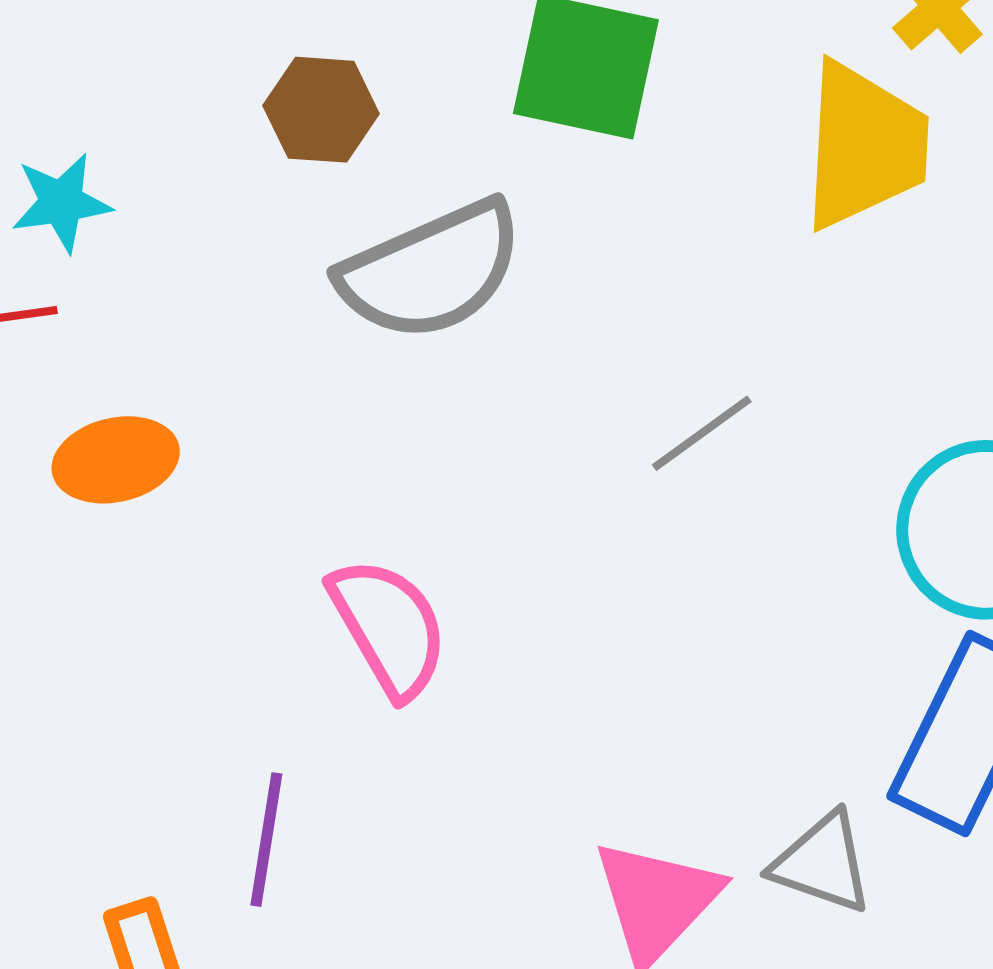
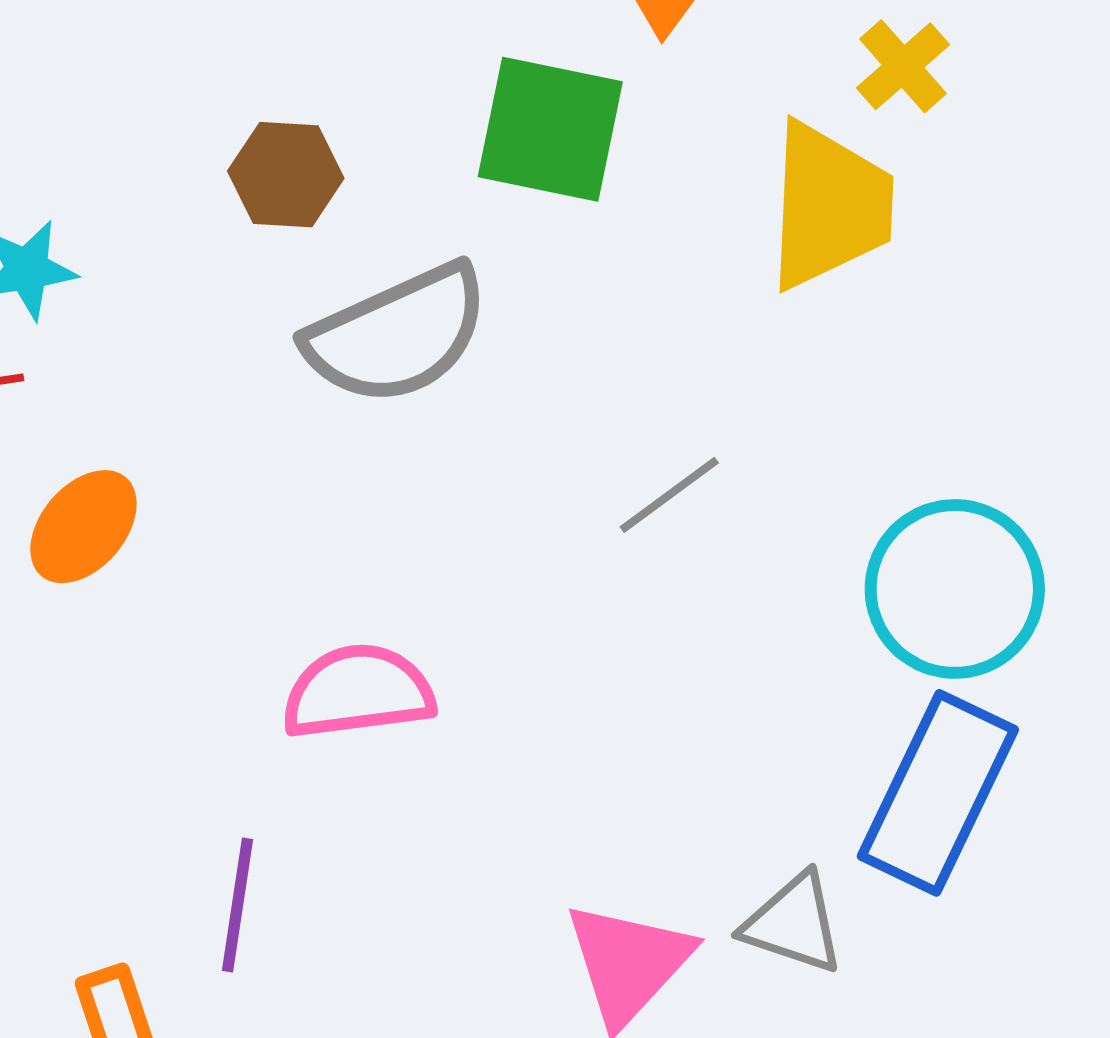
orange ellipse: (116, 460) -> (83, 527), turned -36
pink semicircle: (389, 627) -> (358, 692), turned -67

